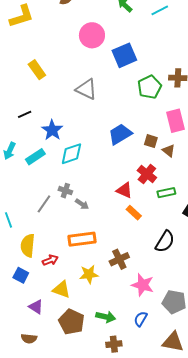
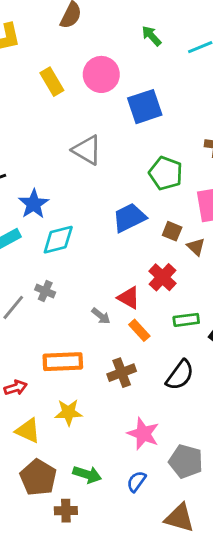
yellow rectangle: (37, 70) -> (52, 82), moved
green pentagon: (149, 87) -> (166, 173), moved, turned -30
green rectangle: (166, 193) -> (186, 320), moved
gray arrow: (82, 204) -> (101, 316), moved
brown cross: (119, 259) -> (122, 373), moved
brown cross: (114, 344) -> (66, 511), moved

